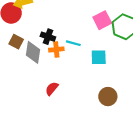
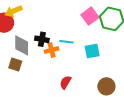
brown square: (16, 42) -> (15, 64), moved
gray diamond: (33, 52) -> (22, 45), moved
red semicircle: (52, 89) -> (65, 82), moved

